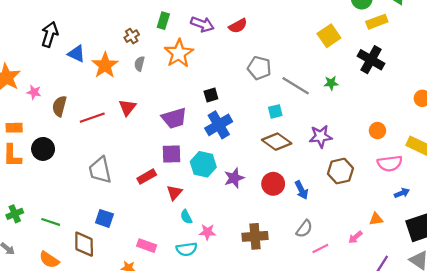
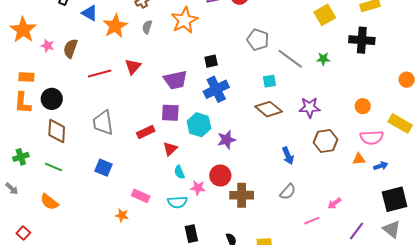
black cross: (371, 60) -> (362, 40), turned -30
brown semicircle: (59, 106) -> (70, 48), moved
red circle: (273, 184) -> (220, 176), moved
orange triangle: (376, 219) -> (359, 159), moved
brown diamond: (84, 244) -> (57, 131), moved
pink line: (320, 248) -> (312, 221), moved

